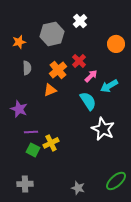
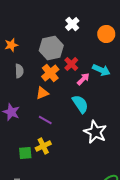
gray hexagon: (52, 34) -> (51, 48), moved
orange circle: (116, 44) -> (106, 34), moved
cyan arrow: (109, 86) -> (101, 70), moved, turned -126
purple line: (31, 132) -> (45, 120), moved, turned 32
green square: (33, 150) -> (25, 153), turned -32

